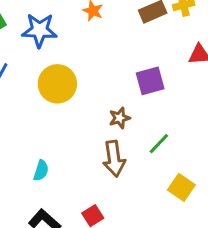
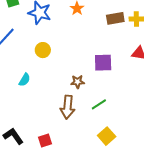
yellow circle: (57, 84) -> (43, 50), size x0.6
cyan semicircle: (41, 171) -> (25, 80), moved

